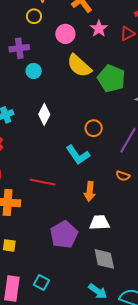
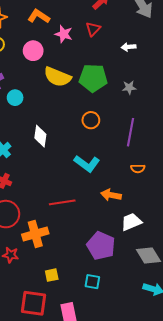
orange circle: (94, 128) -> (91, 120), moved
orange arrow: (90, 191) -> (111, 195), turned 114
cyan square: (41, 282) -> (92, 282), moved

